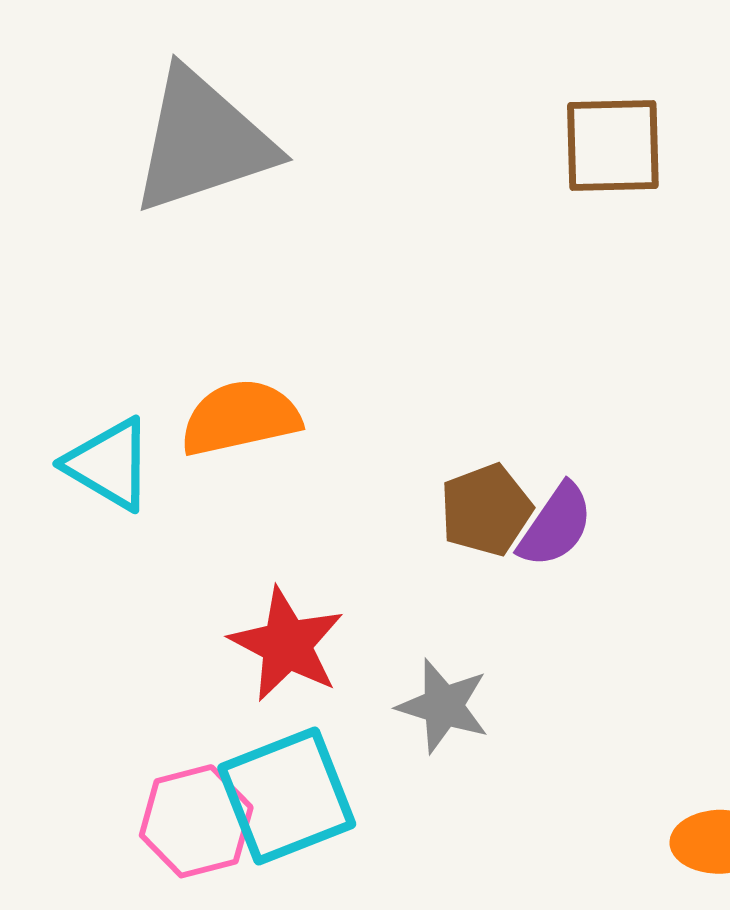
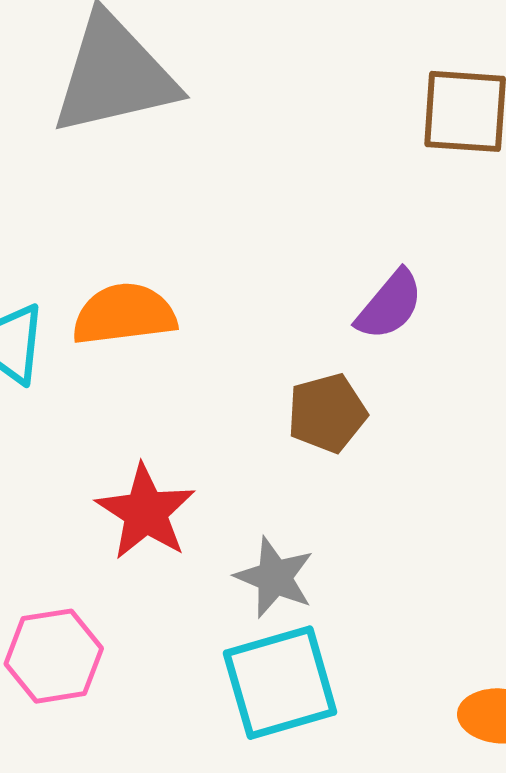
purple semicircle: (556, 525) -> (390, 305), moved
cyan square: (287, 796) -> (280, 683), moved

